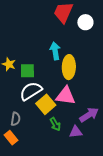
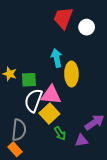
white semicircle: (31, 91) -> (33, 100), turned -35
pink triangle: (66, 96) -> (51, 95), moved
gray semicircle: (16, 119) -> (19, 130), size x1.5

